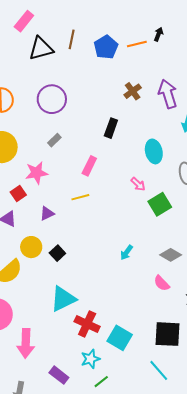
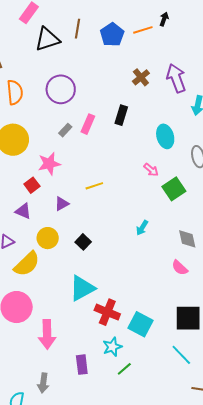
pink rectangle: (89, 166) -> (88, 124), moved
black square: (57, 253) -> (83, 242), moved
cyan arrow: (126, 253) -> (142, 228), moved
gray diamond: (171, 255) -> (187, 239), turned 50
purple rectangle: (59, 375) -> (82, 365), turned 48

